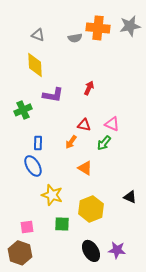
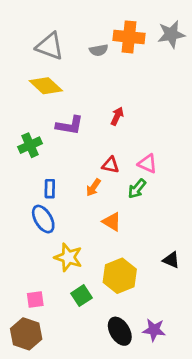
gray triangle: (38, 35) -> (50, 46), size x1.6
yellow diamond: (35, 65) -> (46, 86), turned -45
green square: (62, 224) -> (81, 296), turned -35

